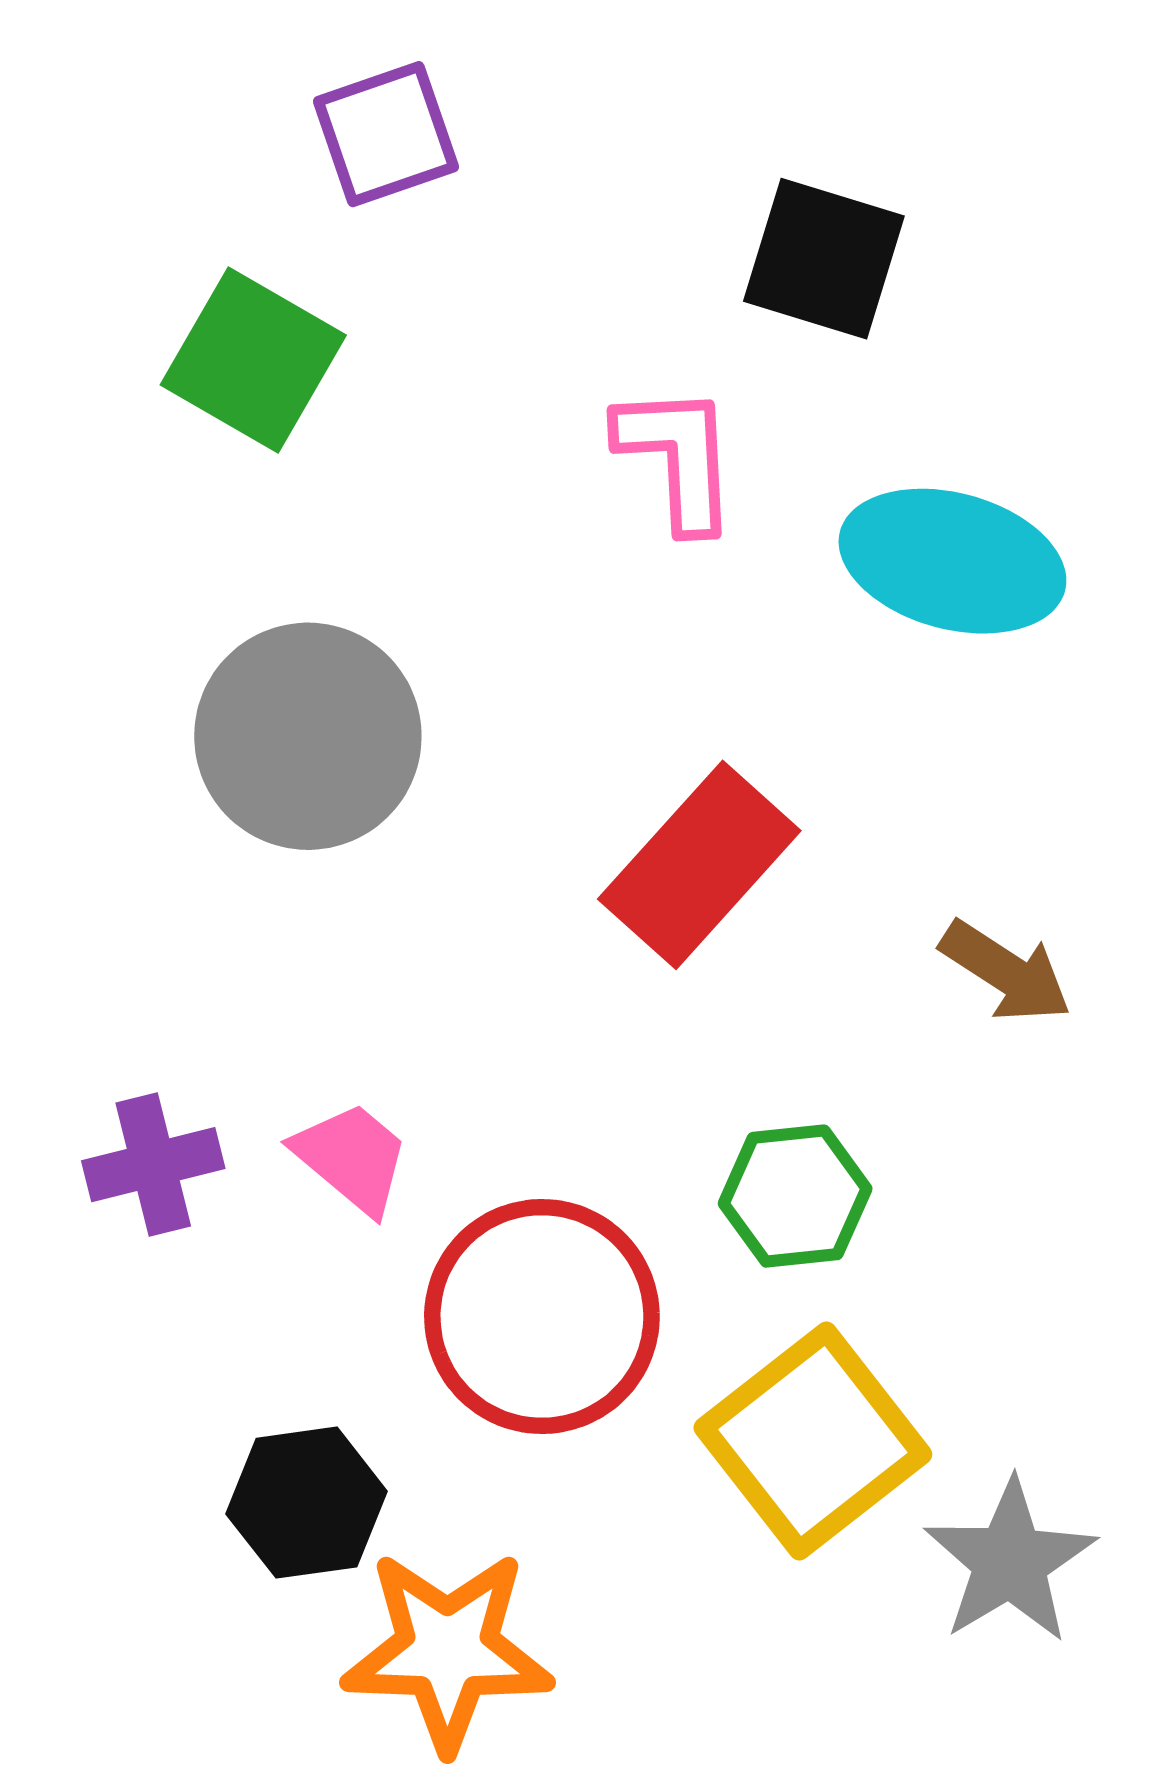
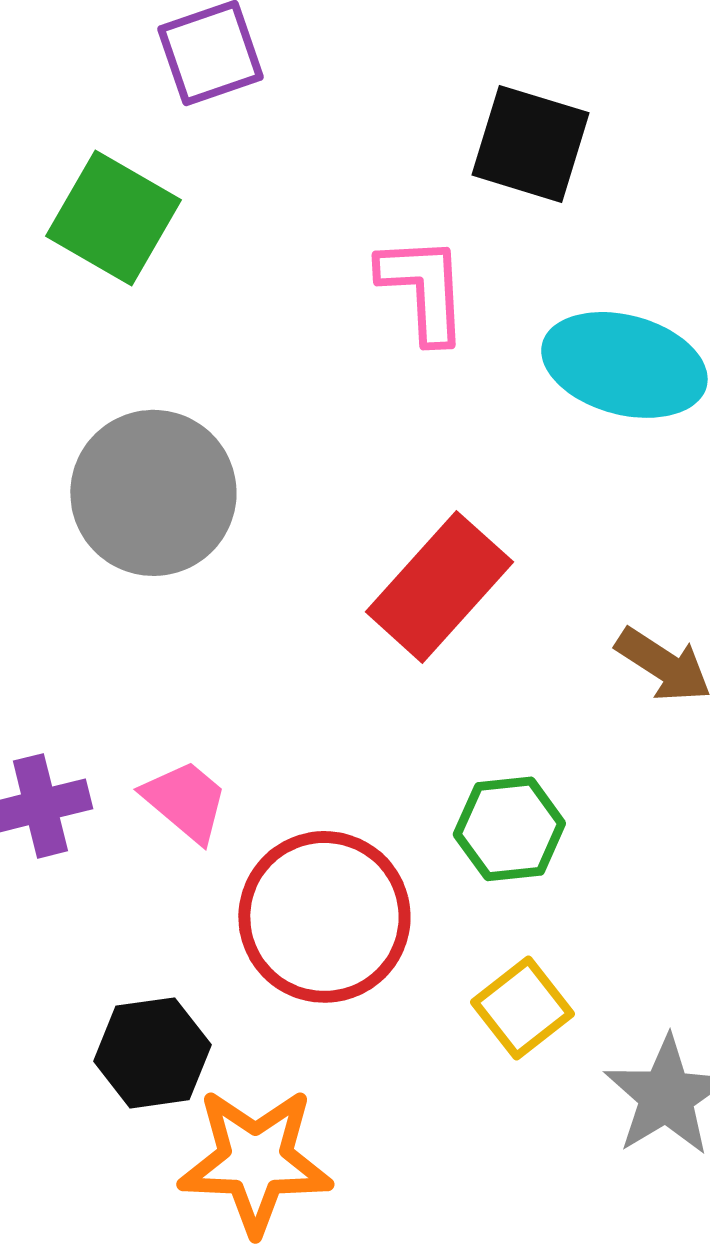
yellow square: (813, 1441) -> (522, 1008), size x0.6

